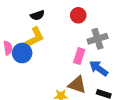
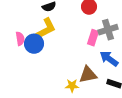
pink rectangle: (79, 56) -> (93, 38), moved
brown triangle: (77, 85) -> (88, 75), turned -30

